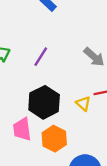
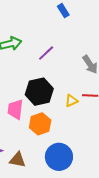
yellow triangle: (83, 104) -> (72, 101), turned 40

